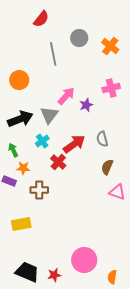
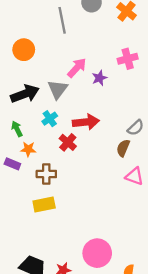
gray semicircle: (102, 139) -> (136, 128), moved, turned -119
red arrow: (74, 144) -> (86, 122), turned 30
yellow rectangle: (21, 224) -> (44, 205), moved

